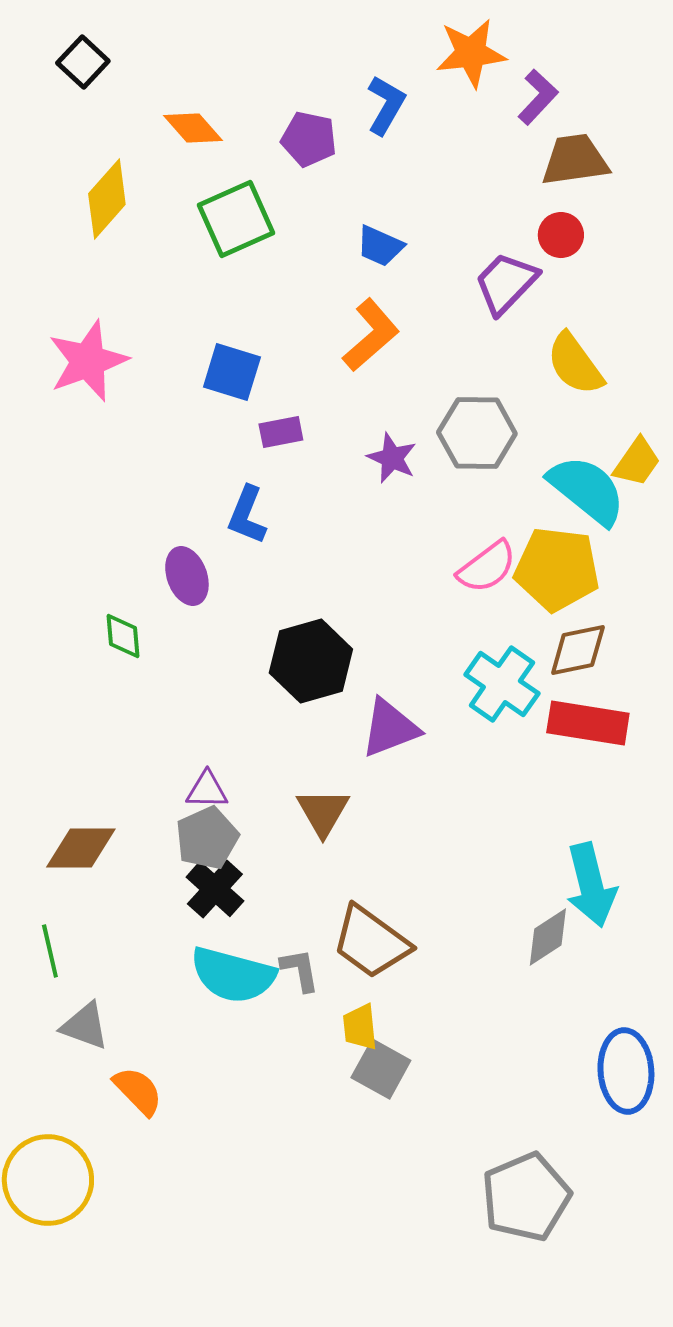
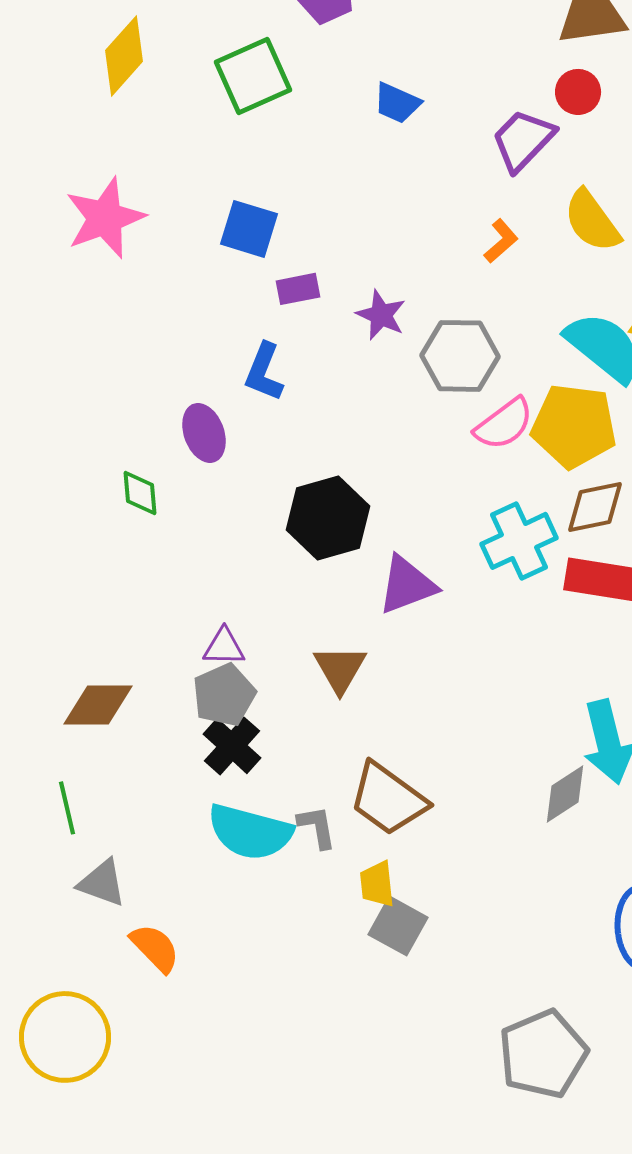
orange L-shape: (371, 335) -> (501, 241), moved, size x0.6
gray hexagon: (477, 433) -> (460, 356), moved
purple star: (392, 458) -> (381, 315), moved
cyan cross: (502, 684) -> (519, 541), turned 30

